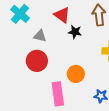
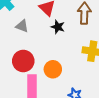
red circle: (37, 61) -> (23, 61), moved

